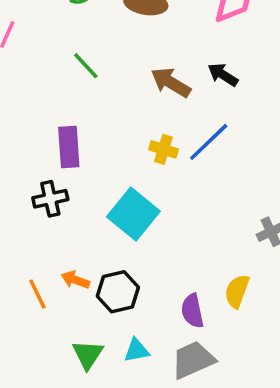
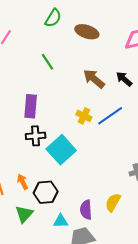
black cross: (50, 199) -> (36, 136), moved
orange arrow: (75, 280) -> (23, 182), turned 35
cyan triangle: (137, 350) -> (61, 221), moved
green triangle: (88, 355) -> (24, 214), moved

